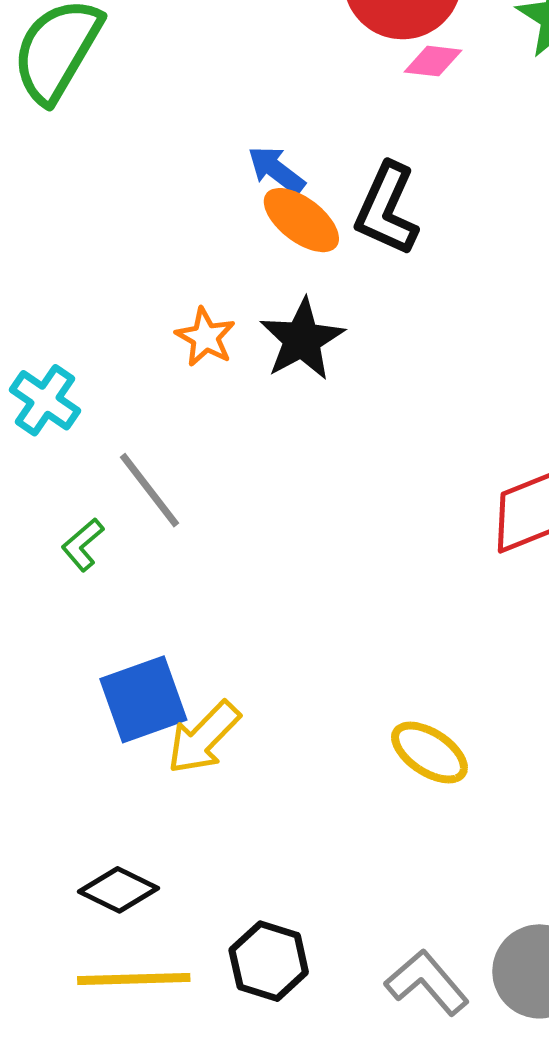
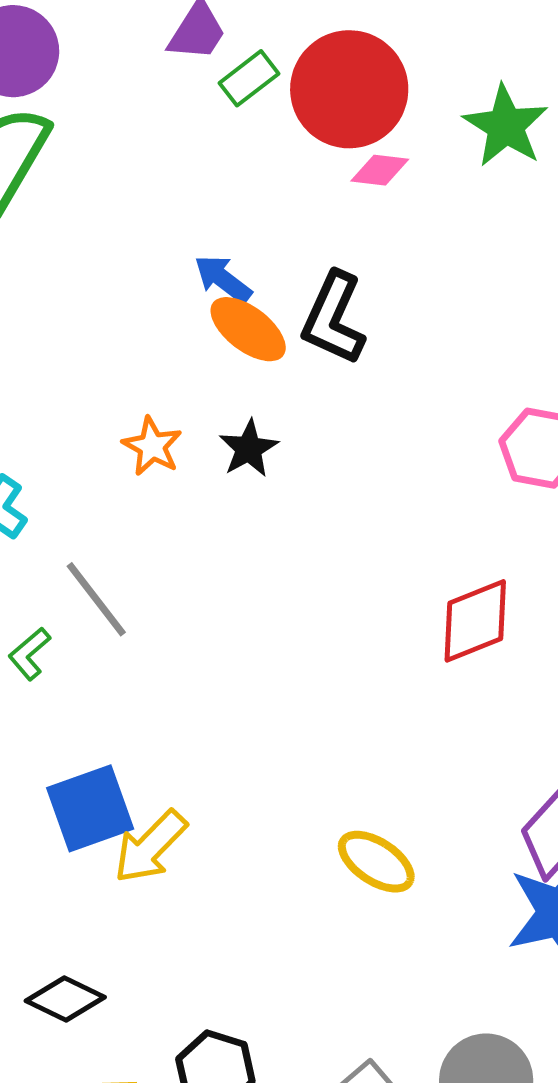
black star: (302, 339) -> (249, 449), size x0.7

